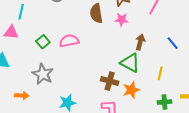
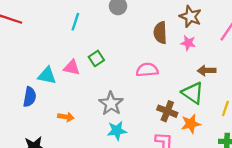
pink triangle: (11, 32) -> (72, 68), moved
pink semicircle: (69, 41) -> (147, 70), moved
brown arrow: (140, 42) -> (207, 71), turned -112
gray star: (43, 74) -> (111, 103), moved

